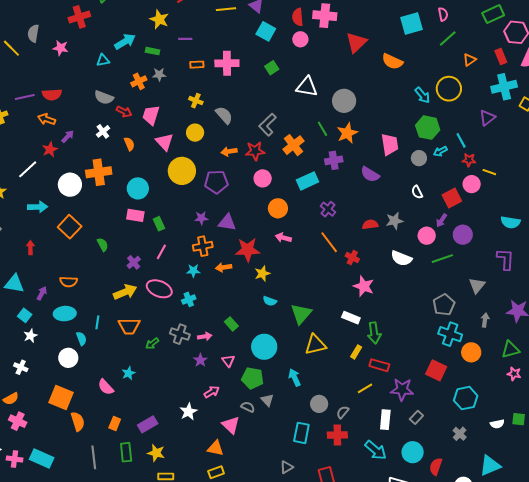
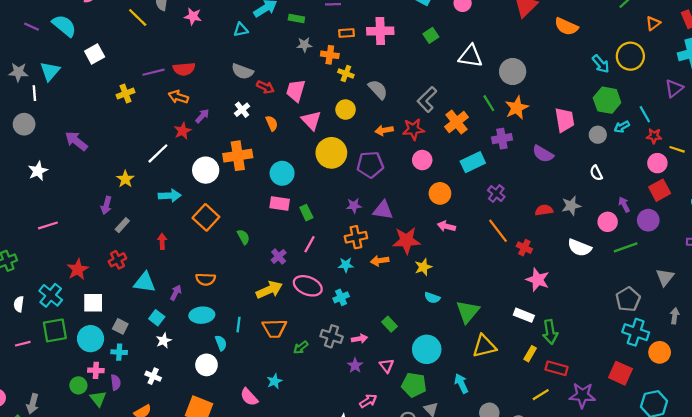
orange cross: (139, 81) -> (330, 55), moved, turned 35
red square: (452, 198) -> (660, 190), moved
purple arrow: (442, 220) -> (624, 205), turned 120

